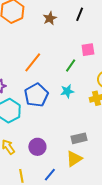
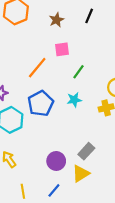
pink square: (88, 50) -> (62, 49), moved
gray rectangle: (79, 138) -> (86, 151), turned -35
purple circle: (37, 147) -> (56, 161), moved

